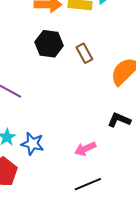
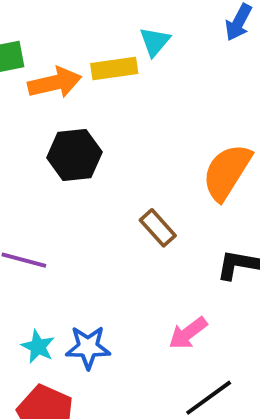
brown rectangle: (84, 53) -> (158, 228), moved

